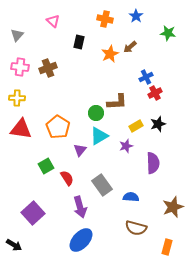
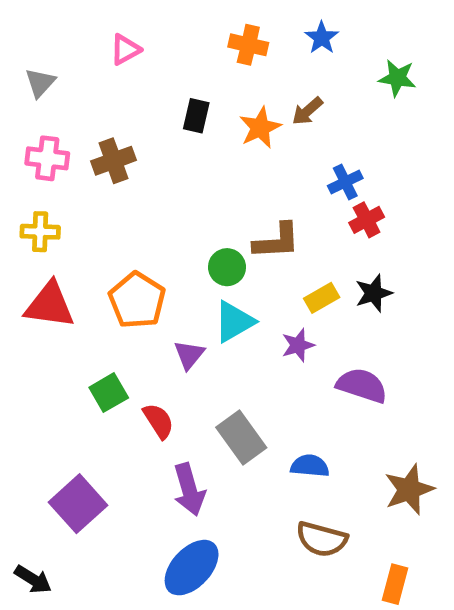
pink triangle: (53, 21) -> (125, 50), turned 48
black rectangle: (79, 42) -> (196, 116), moved
purple semicircle: (153, 163) -> (362, 385), turned -70

